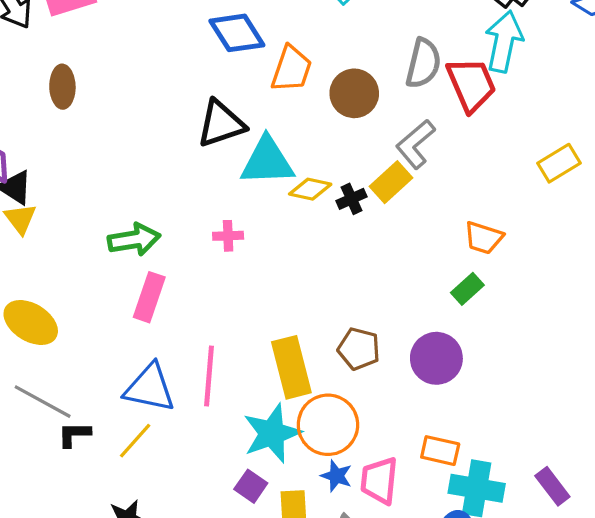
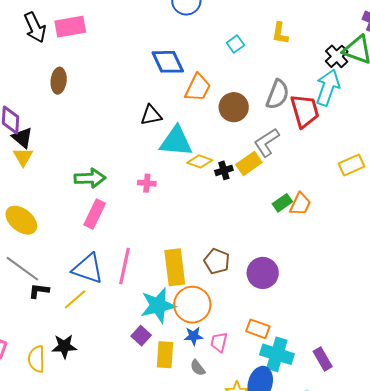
black triangle: (221, 124) -> (151, 115), size x0.7
orange trapezoid: (484, 238) -> (300, 204), turned -90
green rectangle: (467, 289) -> (282, 203), moved
blue star: (336, 476) -> (193, 336), turned -30
pink trapezoid: (379, 481) -> (219, 342), size x0.7

